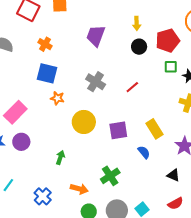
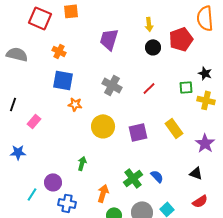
green square: (171, 67) -> (186, 87), moved
pink rectangle: (15, 112) -> (34, 121), size x0.6
purple circle: (21, 142) -> (53, 182), moved
blue semicircle: (144, 152) -> (157, 176), moved
orange arrow: (79, 189) -> (103, 193), turned -84
blue cross: (43, 196) -> (67, 203), turned -30

